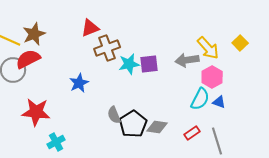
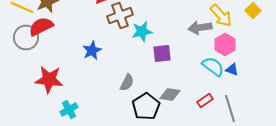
purple square: (149, 64) -> (162, 54), moved
cyan semicircle: (200, 99) -> (213, 66), turned -80
gray semicircle: (114, 115) -> (127, 82), turned -132
black pentagon: (133, 124) -> (146, 106), moved

